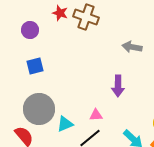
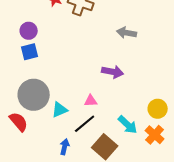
purple circle: (30, 30) -> (29, 31), moved
purple arrow: (118, 86) -> (113, 72), turned -80

